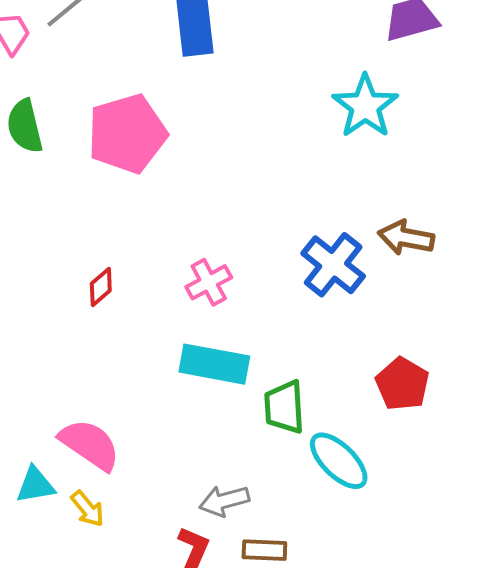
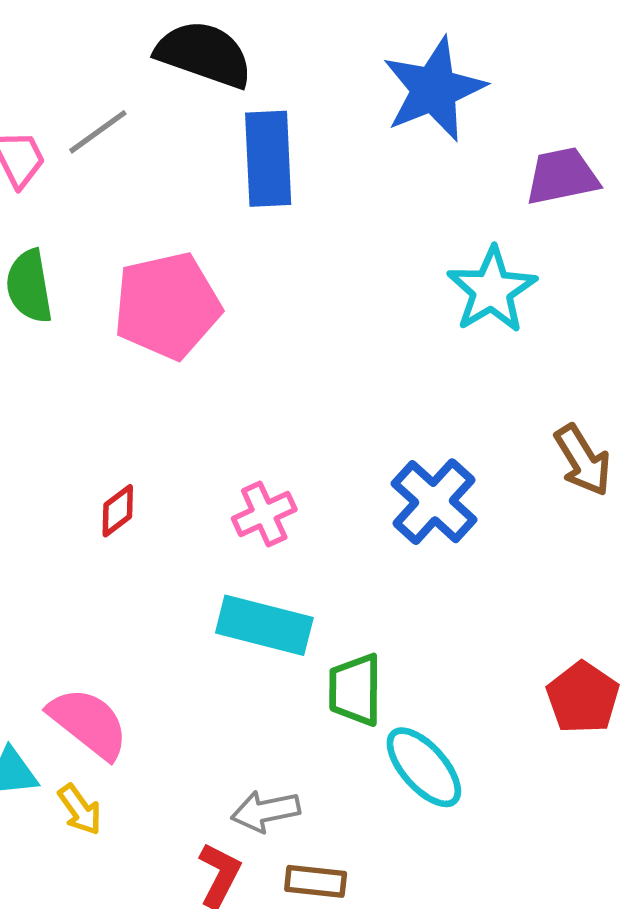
brown arrow: (406, 238) -> (583, 460), moved, turned -136
red pentagon: (402, 384) -> (583, 698), moved

